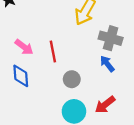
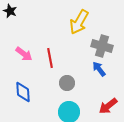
blue diamond: (21, 76) -> (23, 92), moved
red arrow: (105, 105) -> (108, 106), moved

